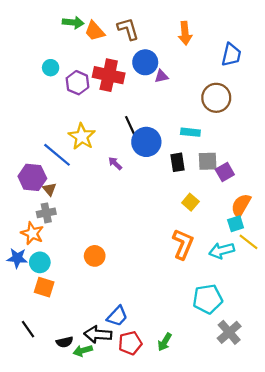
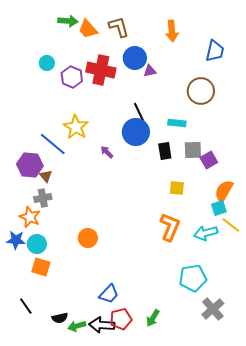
black line: (131, 128) -> (140, 114), moved
yellow square: (190, 202) -> (177, 188), turned -35
black arrow: (98, 334) -> (102, 325), moved

